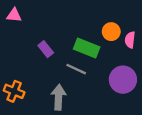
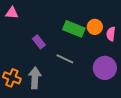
green rectangle: (87, 48) -> (74, 29), moved
gray arrow: (59, 97) -> (35, 78), moved

